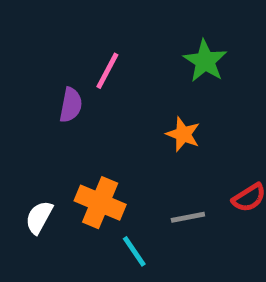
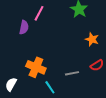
orange star: (183, 134) -> (92, 39), moved
white semicircle: (39, 217) -> (11, 84), moved

